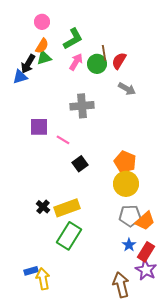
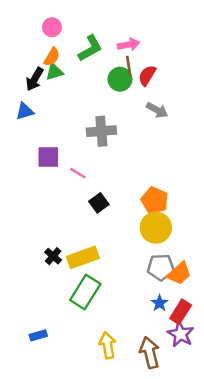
pink arrow: (76, 62) -> (129, 45), moved, turned 48
blue triangle: (20, 77) -> (25, 111), moved
yellow arrow: (43, 279) -> (108, 345), moved

